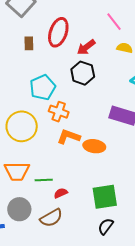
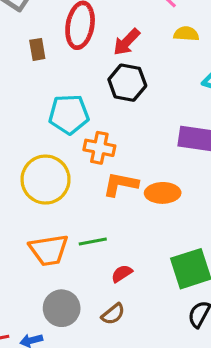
cyan pentagon: (43, 87) -> (69, 114), turned 30
green line: (44, 180) -> (93, 242), moved
brown semicircle: (51, 218) -> (113, 314), size x0.7

